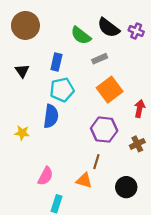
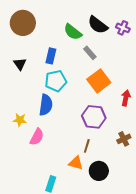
gray rectangle: (100, 59) -> (90, 53), turned 72
brown cross: (137, 144) -> (124, 139), moved
pink semicircle: (45, 176) -> (37, 137), moved
black circle: (126, 187) -> (99, 171), moved

